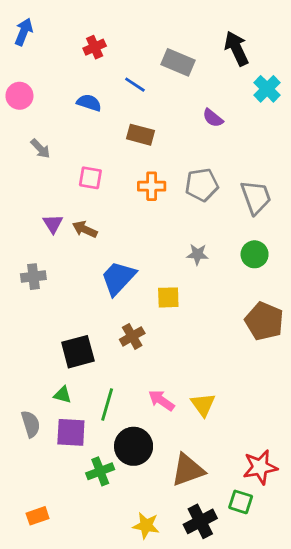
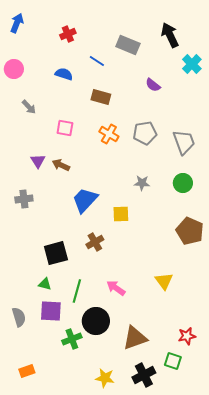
orange cross: (152, 186) -> (109, 134), turned 30
yellow triangle: (203, 405) -> (164, 281), moved
gray semicircle: (31, 424) -> (19, 317), moved
red star: (260, 467) -> (187, 336), size x0.7

